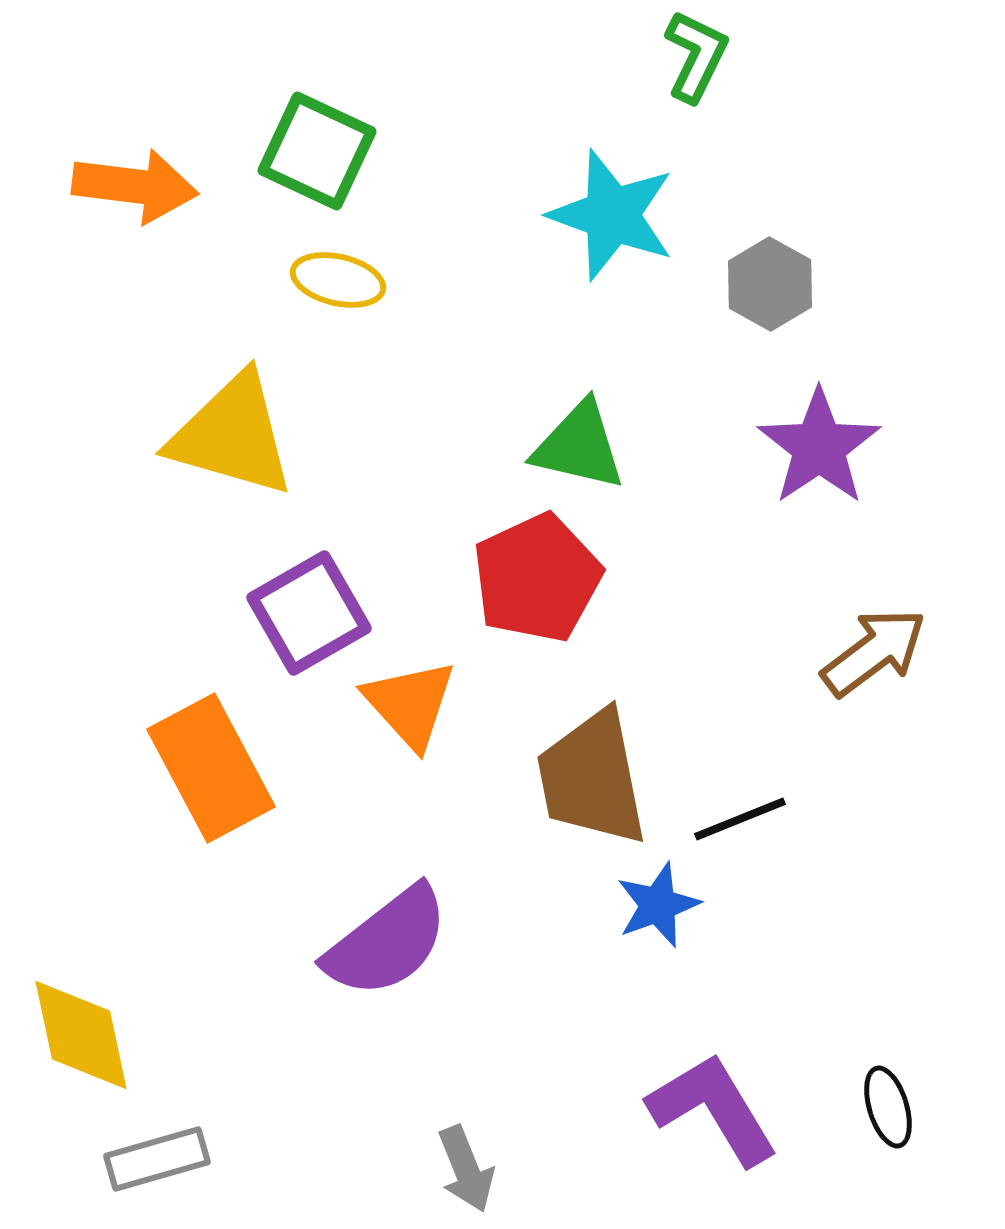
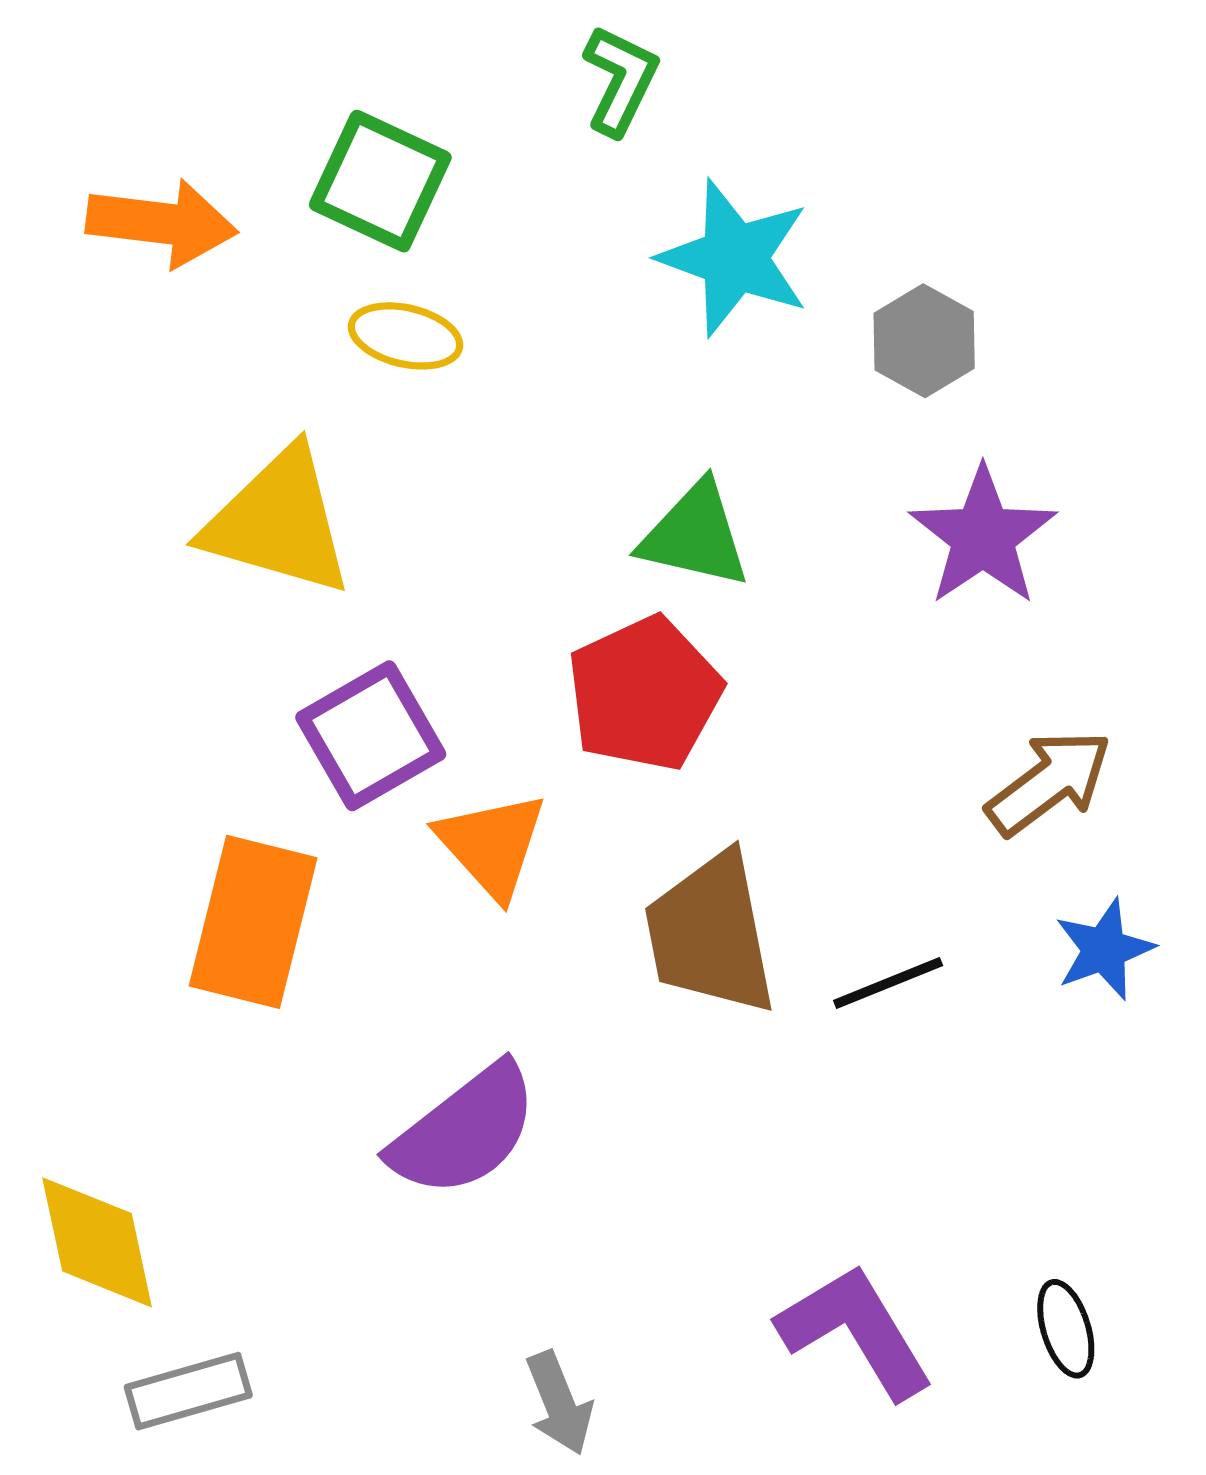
green L-shape: (696, 56) -> (620, 80), moved
orange rectangle: (211, 768) -> (253, 922), turned 42
blue star: (658, 905) -> (1104, 949), moved

